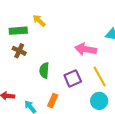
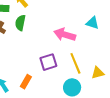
green semicircle: (44, 70) -> (20, 23), moved

